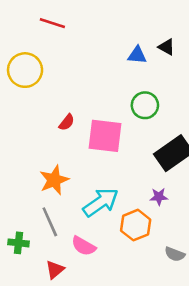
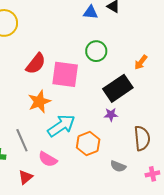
red semicircle: (67, 122) -> (36, 64), size x1.6
orange star: (54, 180) -> (39, 102), moved
purple star: (159, 197) -> (111, 115), moved

